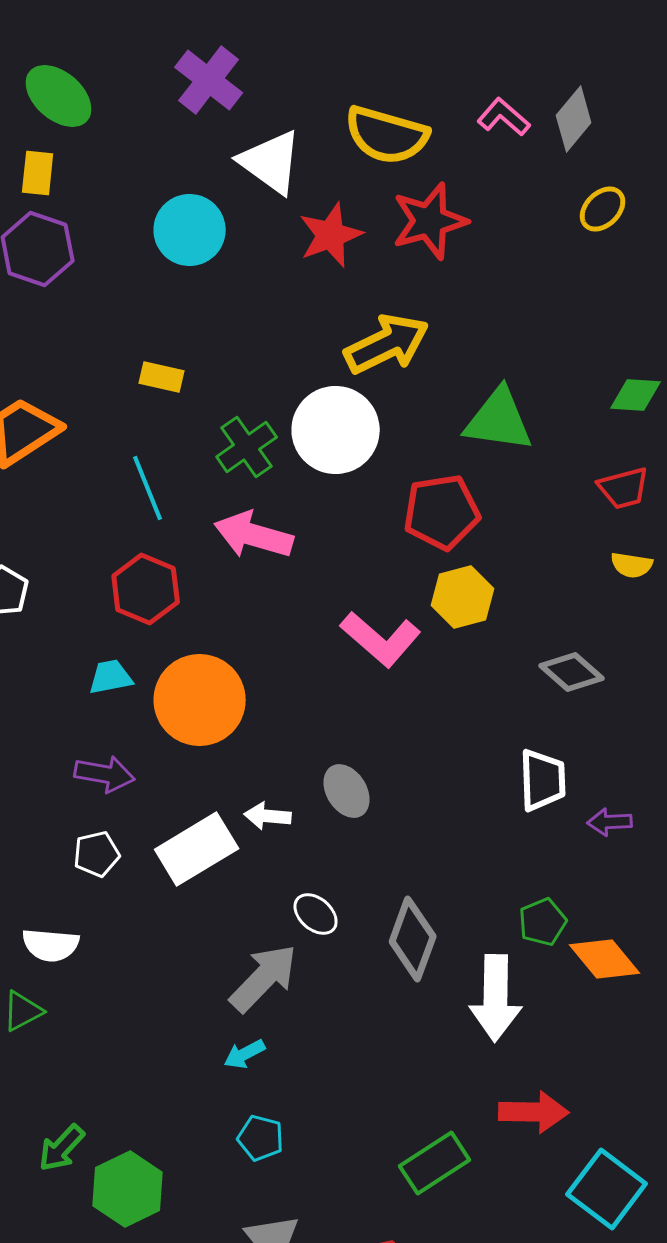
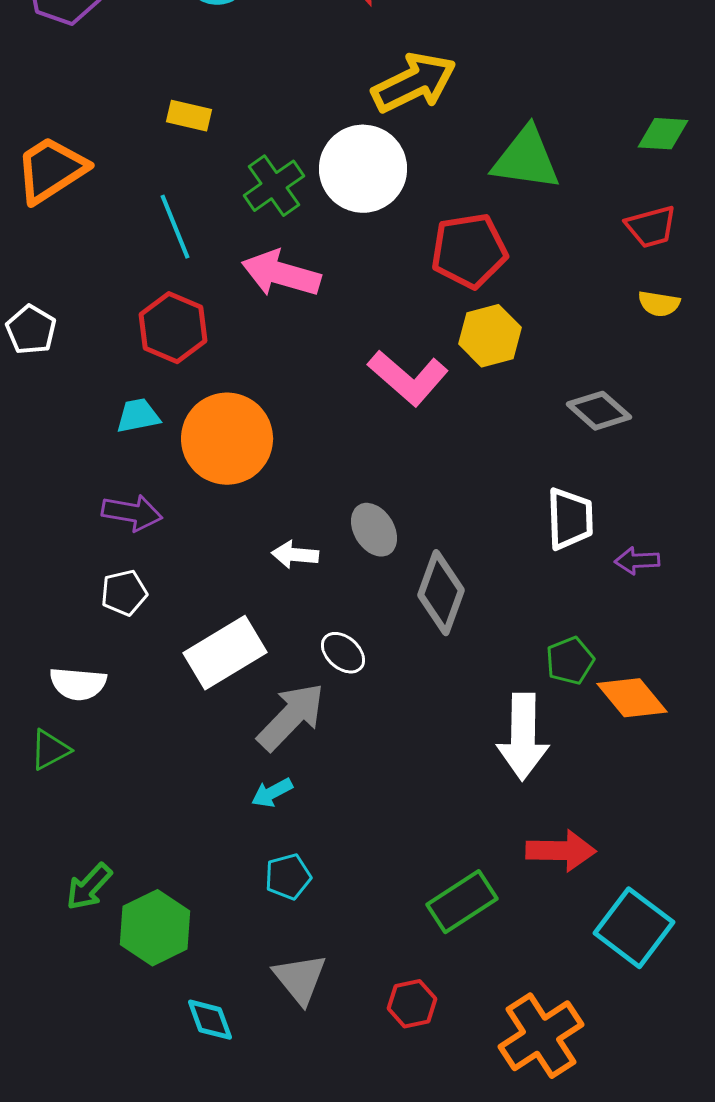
white rectangle: (197, 849) -> (225, 653), moved
gray diamond: (413, 939) -> (441, 593), moved
cyan pentagon: (261, 1138) -> (288, 877), turned -30

